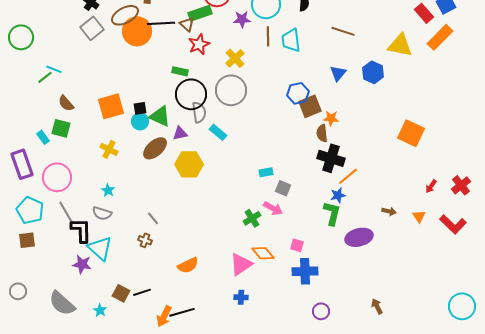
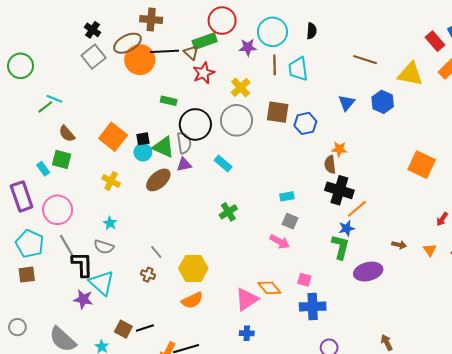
brown line: (343, 31) -> (365, 60), moved
green rectangle: (180, 71) -> (169, 101), moved
orange square: (111, 106) -> (113, 137), turned -36
brown square: (310, 106) -> (278, 112), moved, turned 30
gray semicircle: (199, 112) -> (184, 143), moved
yellow hexagon: (189, 164) -> (193, 268), moved
cyan rectangle: (266, 172) -> (287, 196), moved
green cross: (252, 218) -> (228, 212), moved

